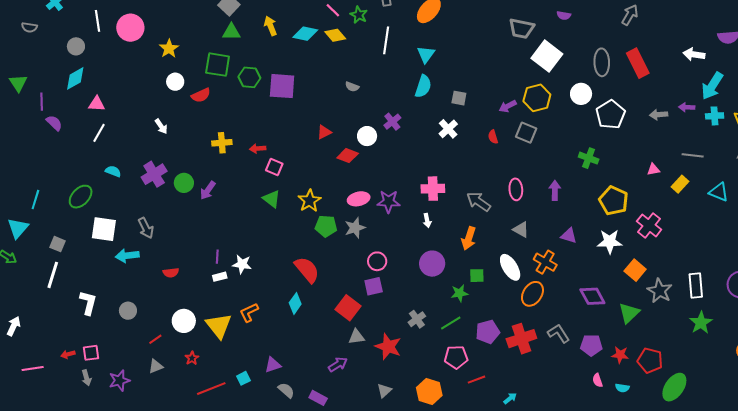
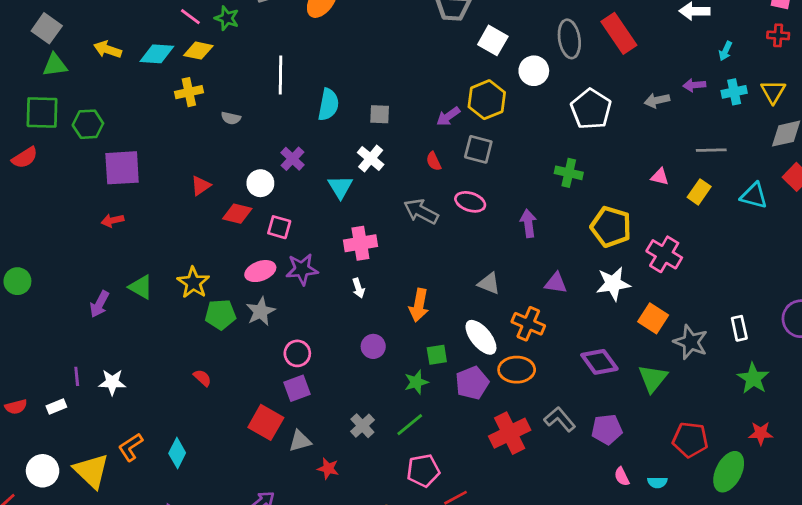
yellow arrow: (270, 26) -> (108, 49), turned -42
yellow diamond: (335, 35) -> (198, 51), turned -30
white line: (386, 40) -> (280, 75), moved
cyan triangle: (426, 54) -> (340, 187), moved
white square: (547, 56) -> (493, 40), size x0.7
purple square: (282, 86) -> (122, 168), moved
cyan arrow: (712, 86) -> (725, 51), size x0.5
white circle: (581, 94) -> (534, 71), moved
yellow cross: (222, 143) -> (189, 92), moved
pink square: (274, 167) -> (279, 227), moved
pink triangle: (653, 170) -> (660, 177), turned 32
pink ellipse: (516, 189) -> (470, 202), moved, turned -60
purple arrow: (208, 190) -> (99, 304), moved
gray arrow: (479, 202) -> (421, 211), moved
purple circle: (432, 264) -> (373, 346), size x0.7
red semicircle: (307, 270) -> (202, 378), size x0.5
white rectangle: (220, 277) -> (56, 407), moved
white rectangle: (696, 286) -> (739, 328), size x0.7
orange ellipse: (532, 294) -> (517, 370), turned 65
cyan diamond: (295, 303) -> (177, 453), moved
purple pentagon: (488, 332) -> (472, 383), moved
gray triangle: (356, 337) -> (300, 441), moved
red star: (388, 347) -> (328, 469), size x0.6
red star: (620, 355) -> (761, 433), moved

